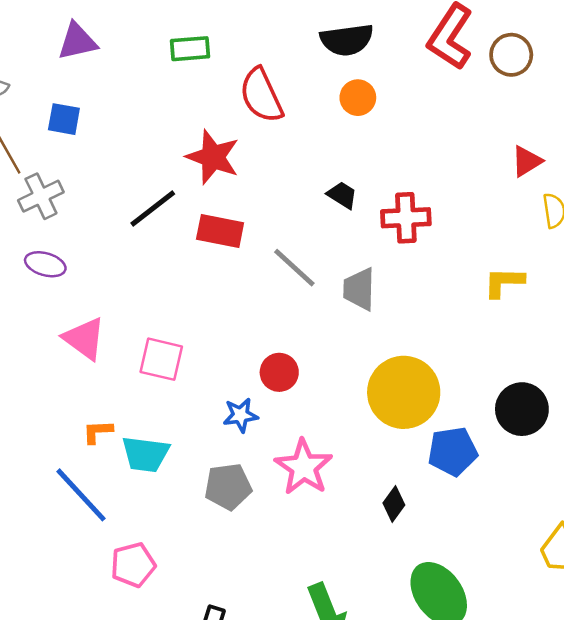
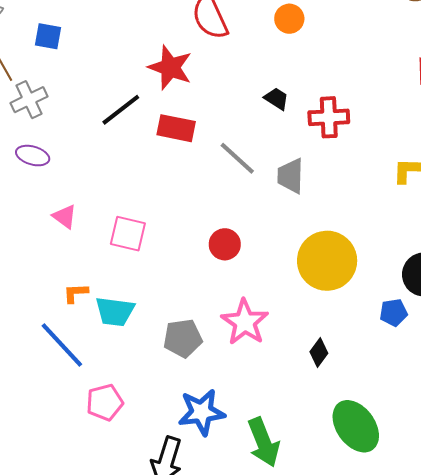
pink triangle: (84, 339) -> (65, 217), size x0.7
blue star: (240, 415) -> (202, 412), moved, size x1.6
blue pentagon: (453, 451) -> (394, 313), moved, size x0.7

